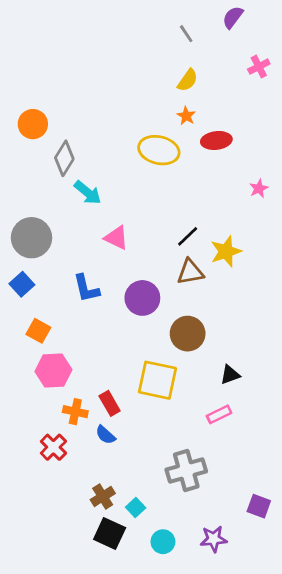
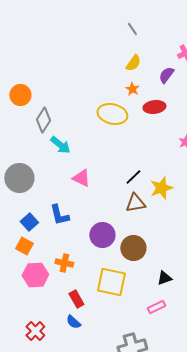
purple semicircle: (233, 17) -> (166, 75), moved
blue square: (22, 284) -> (29, 222), moved
purple circle: (142, 298) -> (102, 235), moved
orange cross: (75, 412) -> (64, 263), moved

